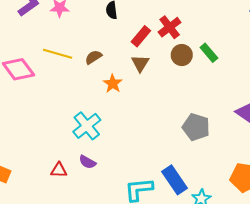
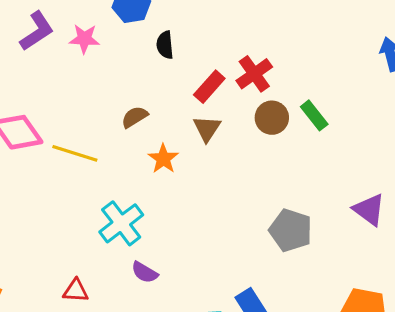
yellow line: (58, 54) -> (75, 153), moved
purple semicircle: (87, 162) -> (145, 272), moved

